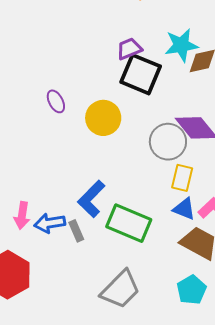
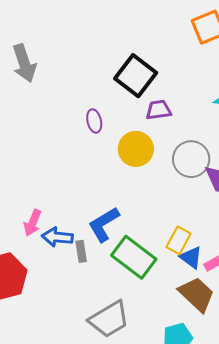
purple trapezoid: (129, 49) -> (159, 110), moved
black square: (141, 74) -> (136, 76), moved
gray circle: (168, 142) -> (191, 159), moved
yellow rectangle: (182, 178) -> (179, 240), moved

